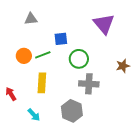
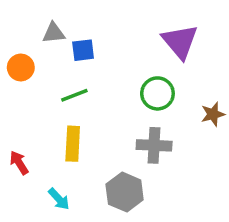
blue square: (61, 39) -> (83, 50), moved
orange circle: (24, 56) -> (21, 67), moved
green circle: (79, 59) -> (157, 93), moved

